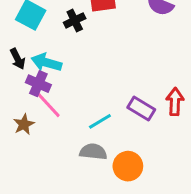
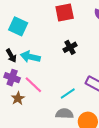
black cross: (75, 20) -> (70, 47), moved
purple cross: (38, 84) -> (12, 78), moved

